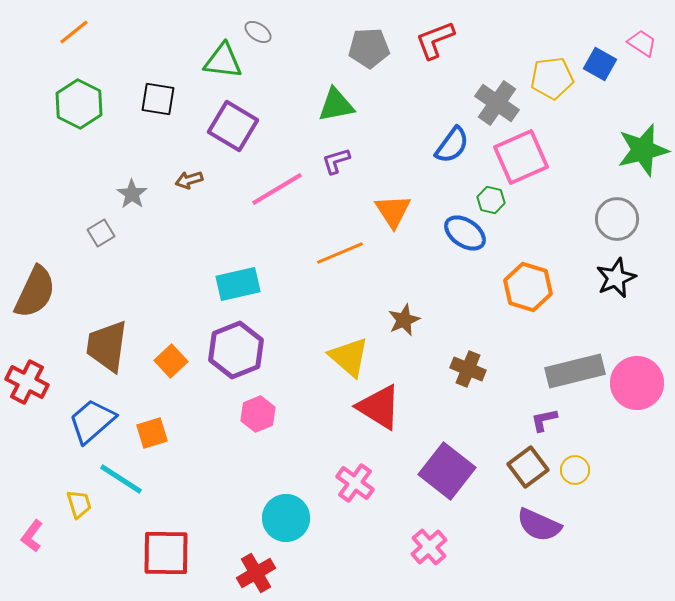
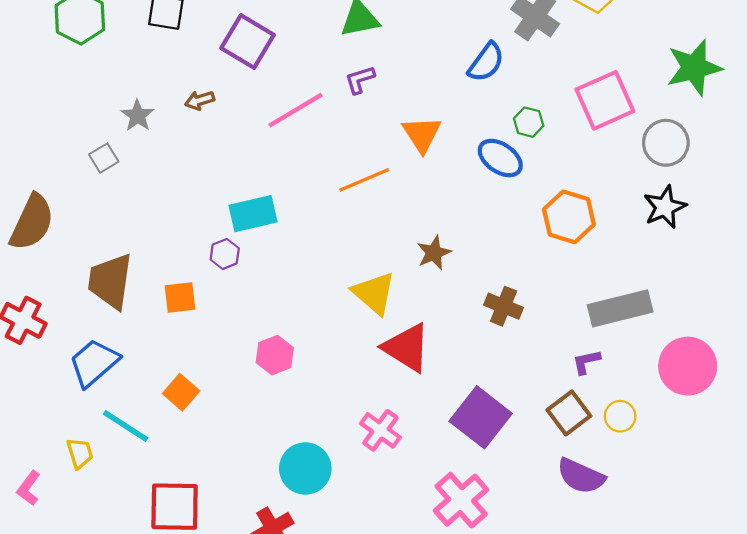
pink square: (521, 157) -> (605, 100), moved
purple hexagon: (236, 350) -> (225, 254), moved, size x0.5
orange square: (171, 361) -> (180, 297), turned 36
pink circle: (637, 383) -> (688, 366), moved
orange square: (152, 433) -> (181, 392), moved, turned -32
pink cross: (429, 547) -> (461, 500), size x1.4

